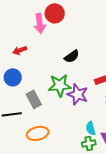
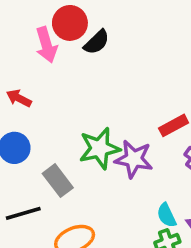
red arrow: (20, 50) -> (19, 98), turned 56
black semicircle: (72, 56) -> (97, 42), moved

